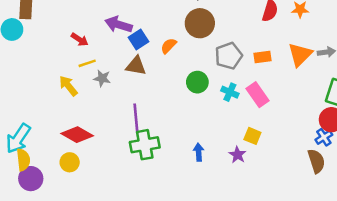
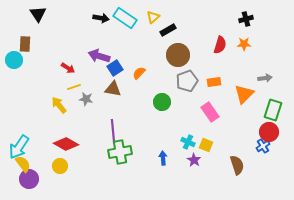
brown circle: (200, 23) -> (178, 55), moved
orange triangle: (300, 55) -> (244, 94), moved
cyan cross: (230, 92) -> (188, 142), moved
yellow semicircle: (23, 160) -> (23, 164), turned -30
brown semicircle: (316, 161) -> (237, 165), moved

